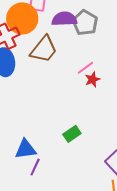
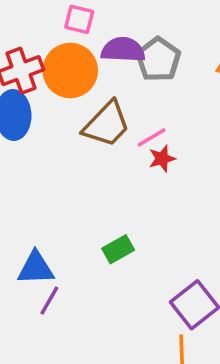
orange circle: (22, 18) -> (70, 70), moved
brown trapezoid: (44, 49) -> (107, 124), moved

